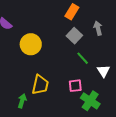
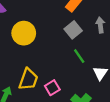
pink square: (75, 86) -> (52, 88), moved, turned -32

